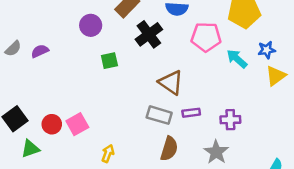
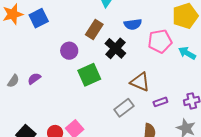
green square: (109, 61) -> (89, 75), size x1.6
gray rectangle: (159, 115) -> (124, 108), moved, turned -42

